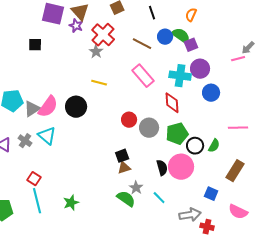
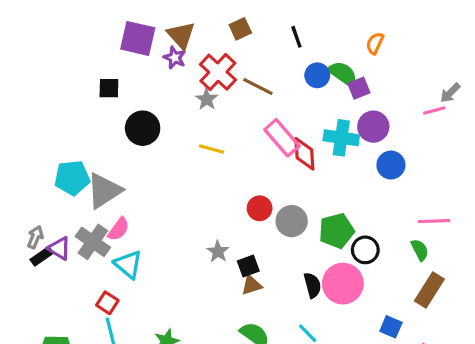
orange semicircle: (191, 15) -> (375, 43), moved
brown line: (142, 44) -> (258, 87), moved
red diamond: (172, 103) -> (304, 154), moved
pink semicircle: (48, 107) -> (119, 229), moved, size x0.7
black circle: (76, 107) -> (143, 128), moved
gray triangle: (32, 109) -> (104, 191), size x1.4
cyan triangle: (47, 136) -> (128, 264), moved
gray cross: (25, 141) -> (93, 242), size x1.5
green semicircle: (214, 146) -> (420, 250), moved, turned -56
gray star: (136, 188) -> (218, 252), moved

